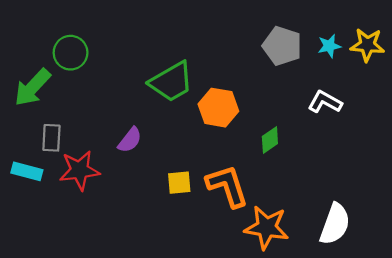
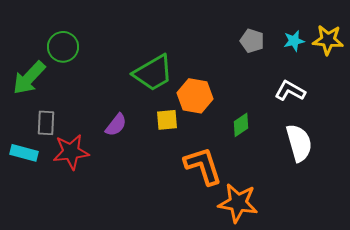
gray pentagon: (282, 46) -> (252, 41), size x0.7
yellow square: (179, 183) -> (167, 120), moved
white semicircle: (335, 224) -> (299, 143), moved, turned -36

